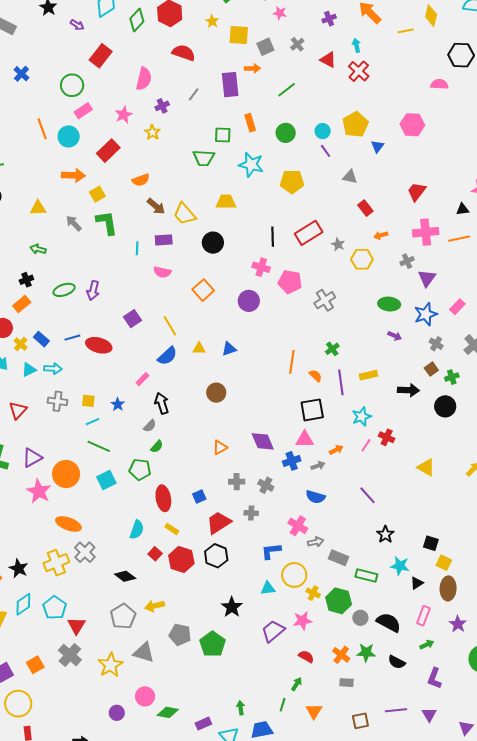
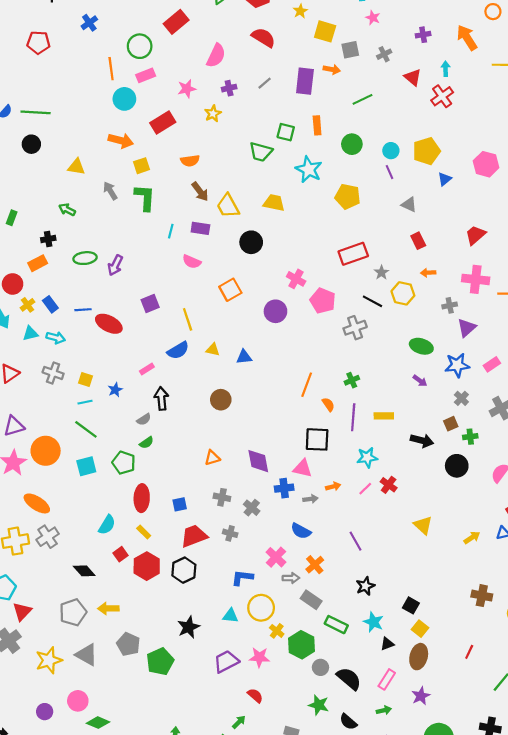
orange line: (42, 129) -> (111, 69), moved
black line: (273, 237) -> (372, 301), moved, turned -72
orange cross: (341, 655) -> (315, 565), moved

